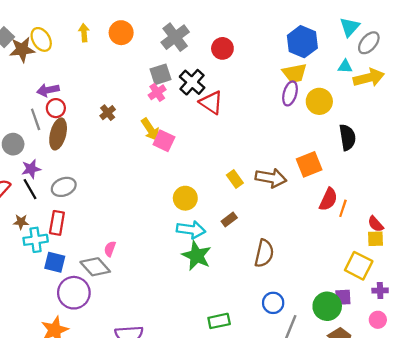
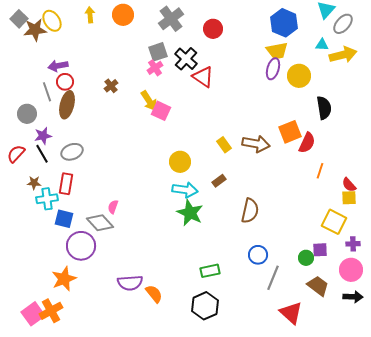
red semicircle: (328, 199) -> (307, 143), moved
green circle: (327, 306) -> (306, 258), size x0.6
pink circle: (378, 320) -> (351, 270), size x1.5

